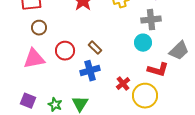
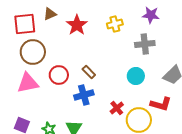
brown circle: (39, 28) -> (33, 52), size x1.6
cyan circle: (143, 43) -> (136, 76), moved
red L-shape: (158, 70) -> (161, 104), moved

